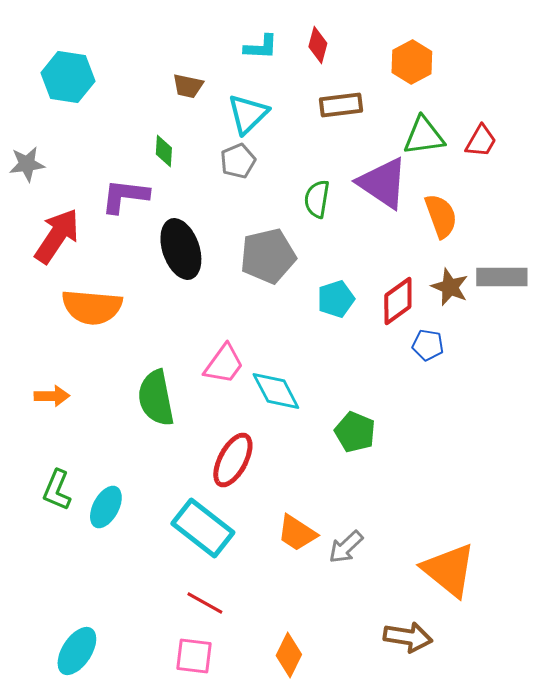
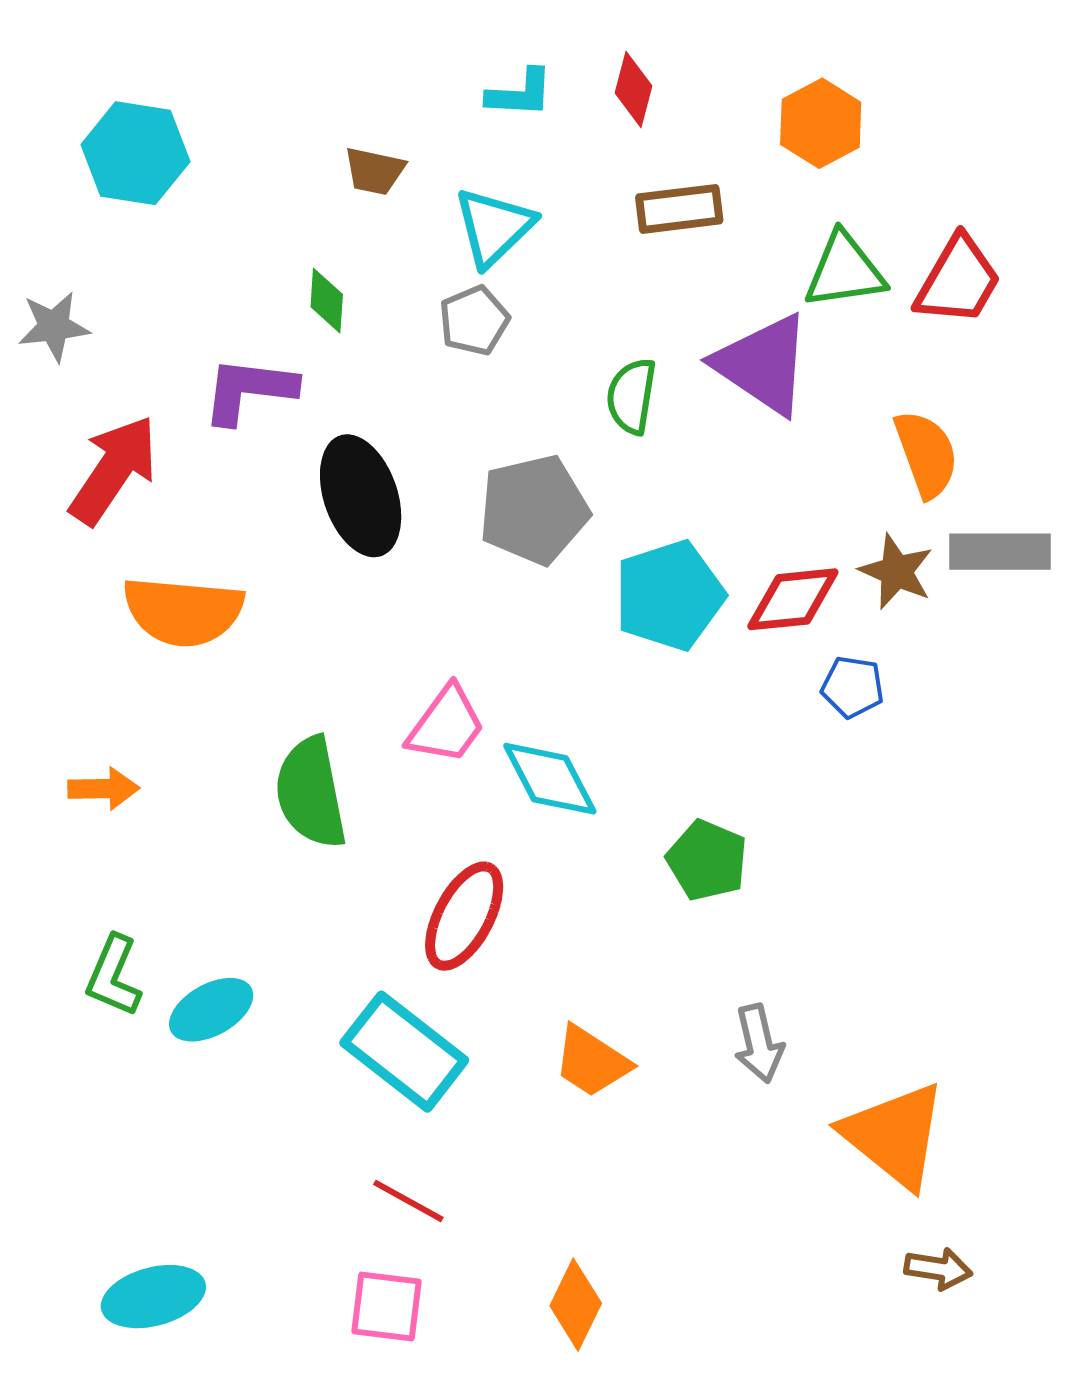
red trapezoid: (481, 141) -> (958, 281), size x1.4
orange semicircle: (441, 216) -> (926, 454), moved
cyan pentagon: (336, 299) -> (669, 595), size x1.5
red diamond: (398, 301) -> (793, 599), turned 30
cyan ellipse: (106, 507) -> (211, 1010), turned 33
gray arrow: (346, 547) -> (759, 1044), moved, turned -60
brown arrow: (408, 637) -> (938, 1269), moved, size x0.7
cyan ellipse: (77, 651) -> (153, 1297), turned 42

